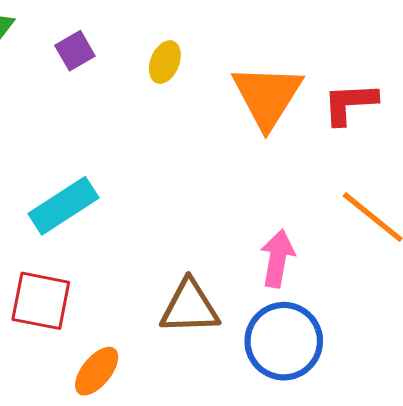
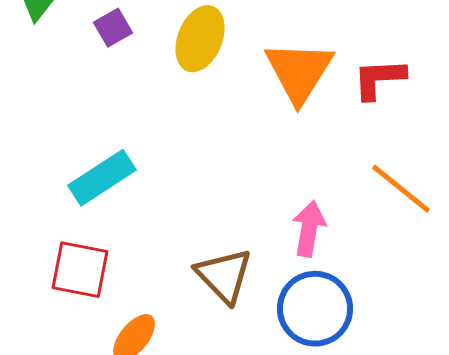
yellow ellipse: (165, 62) -> (200, 39), size x1.6
brown triangle: (190, 307) -> (224, 276), turned 48

